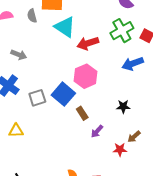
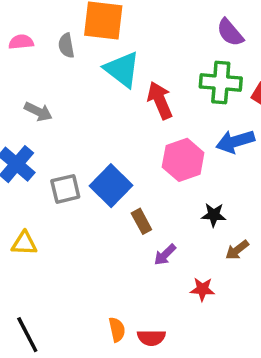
green cross: (122, 31) -> (221, 82), turned 30
red arrow: (88, 43) -> (160, 100), turned 80
pink hexagon: (86, 76) -> (183, 160), moved
brown arrow: (134, 137) -> (237, 250), moved

